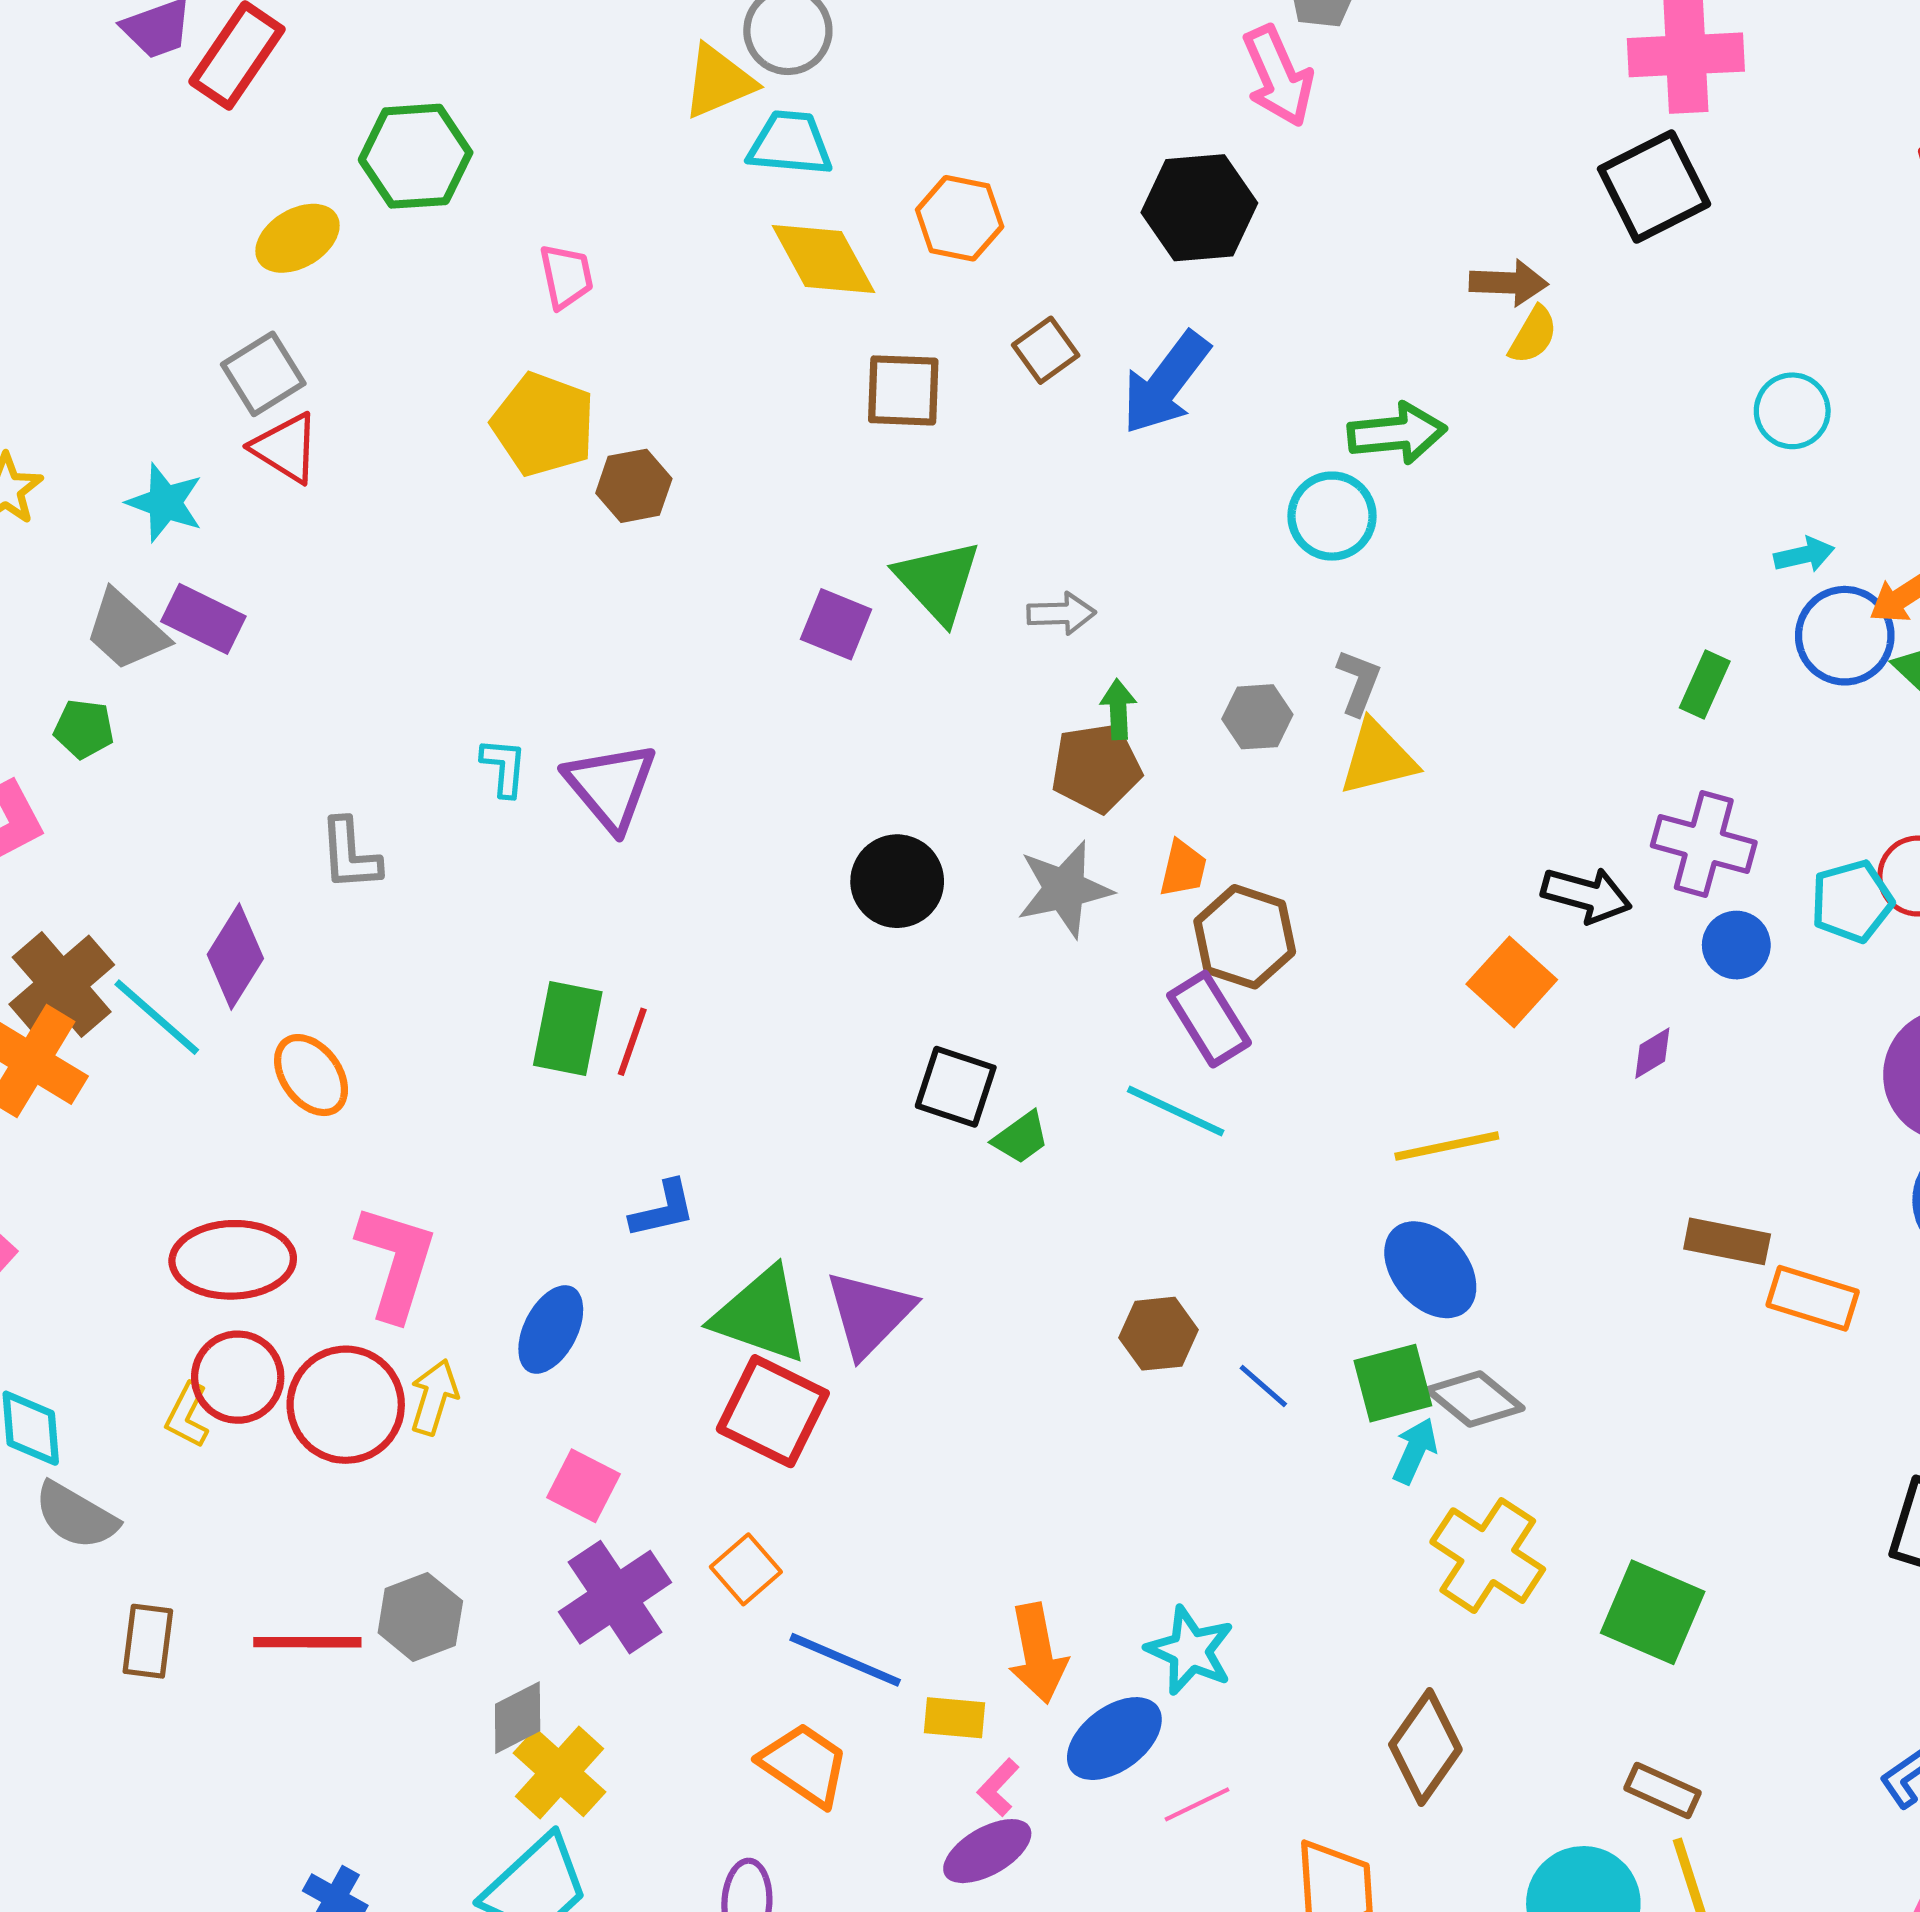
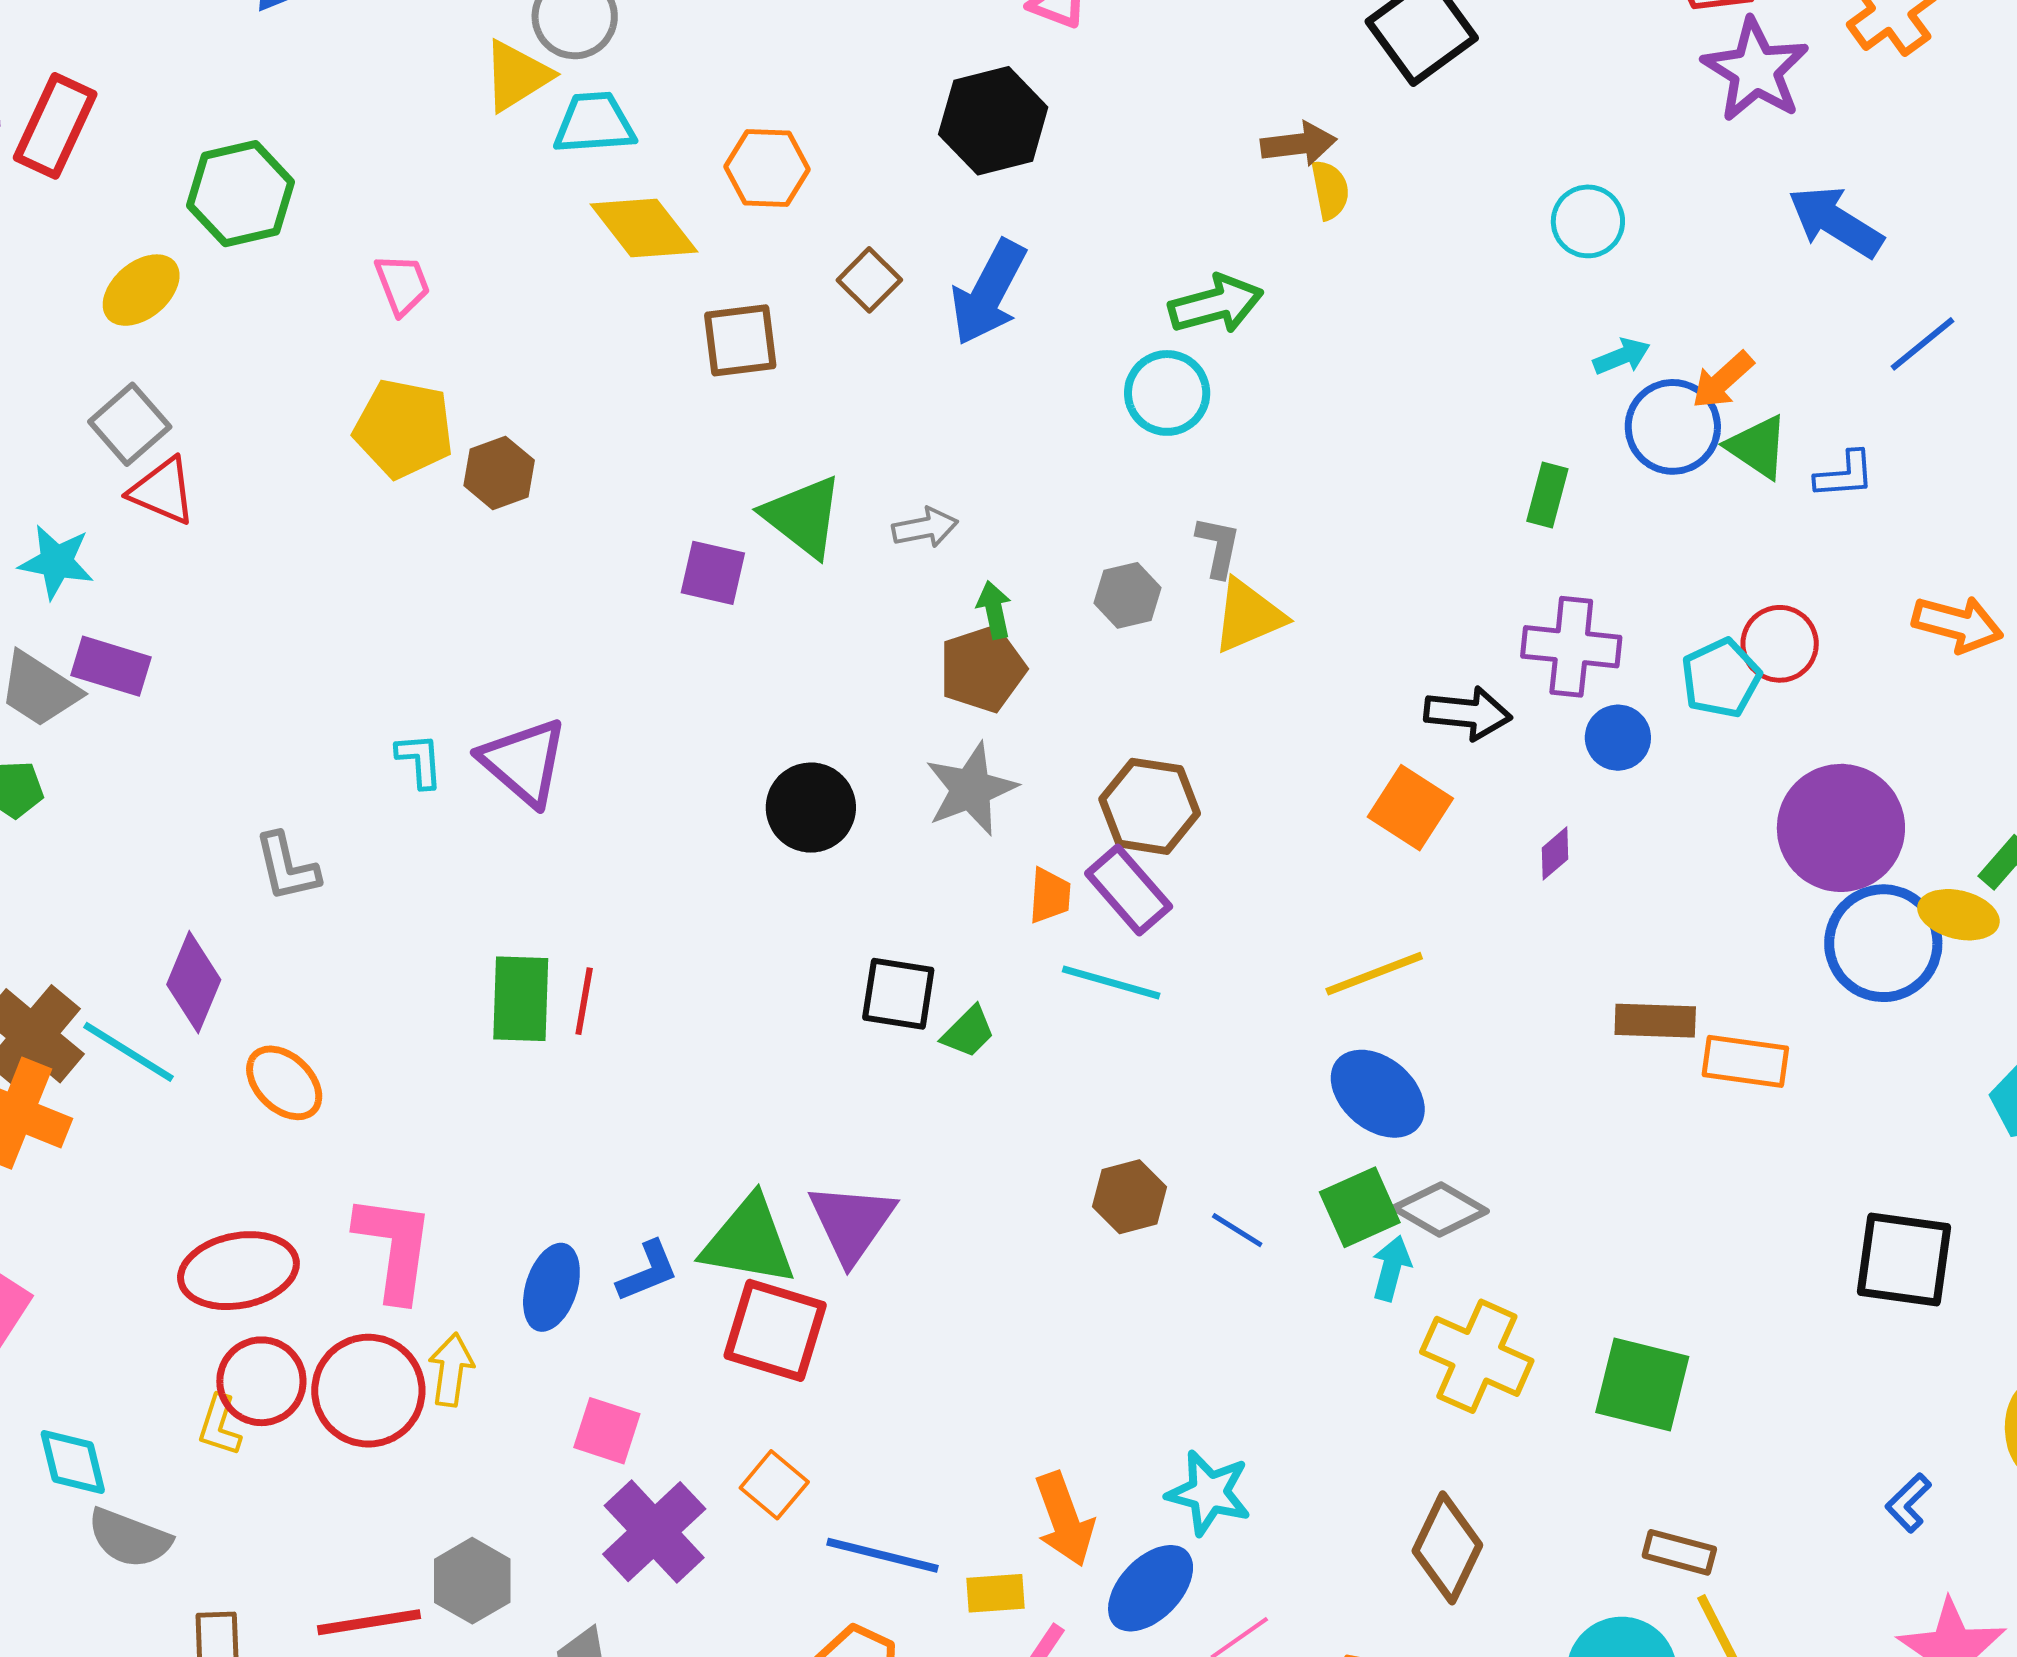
yellow semicircle: (1533, 335) -> (1330, 190), turned -32
orange trapezoid: (1183, 869) -> (1050, 896), moved
blue L-shape: (663, 1209) -> (648, 1271), moved

